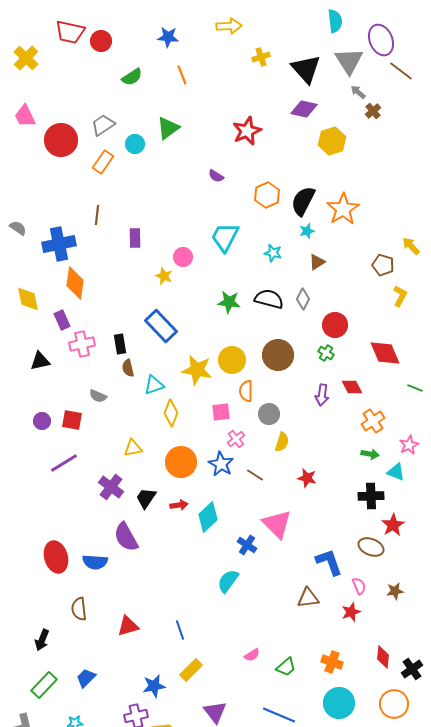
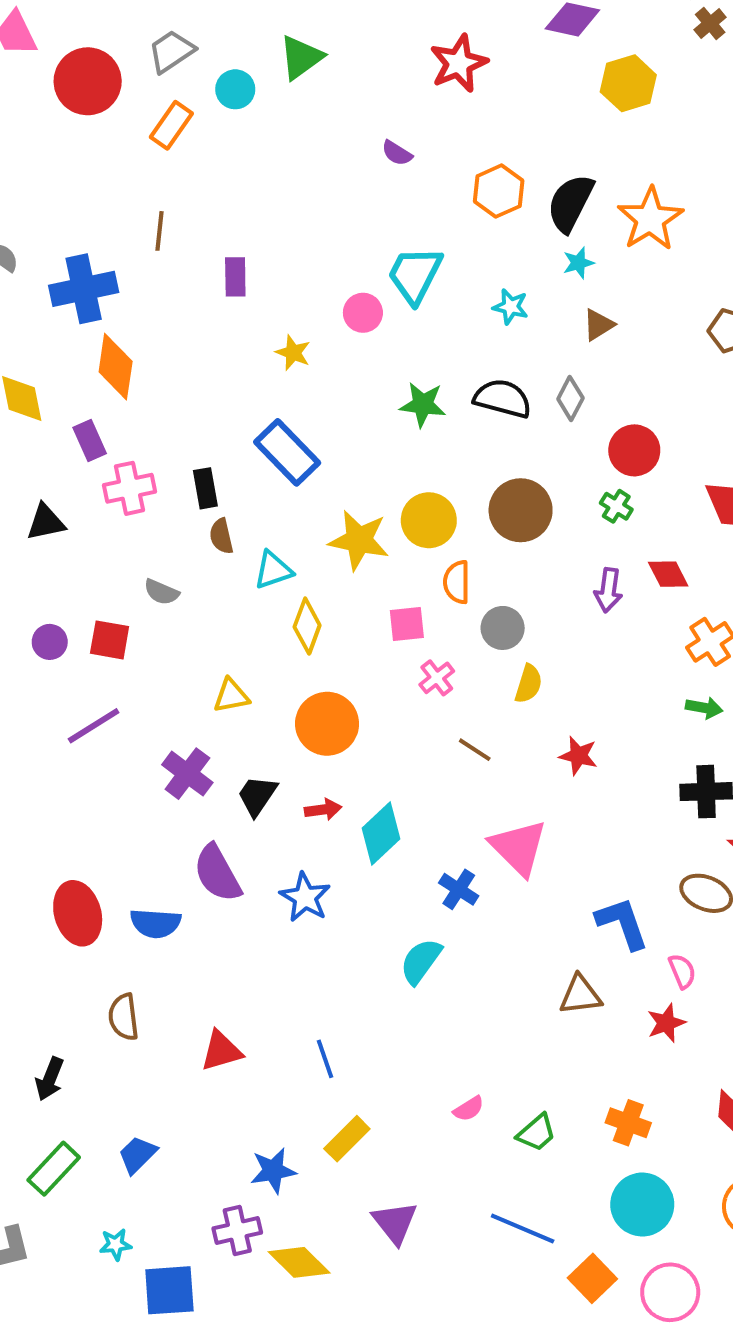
pink circle: (183, 257) -> (363, 313), moved
blue star: (221, 464) -> (305, 897), moved

